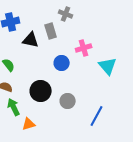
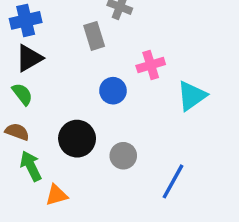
black triangle: (31, 40) -> (29, 58), moved, turned -42
cyan triangle: (108, 66) -> (192, 96), turned 36

